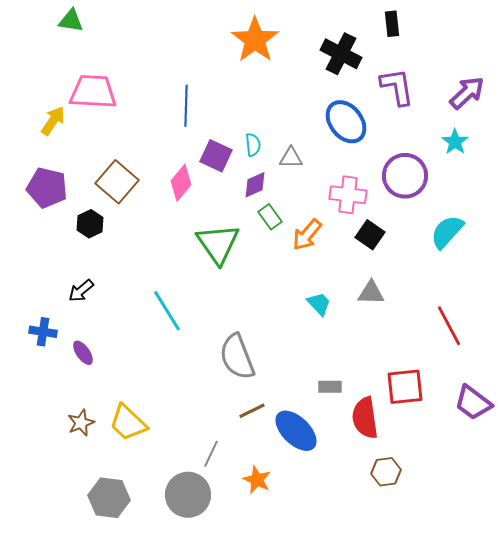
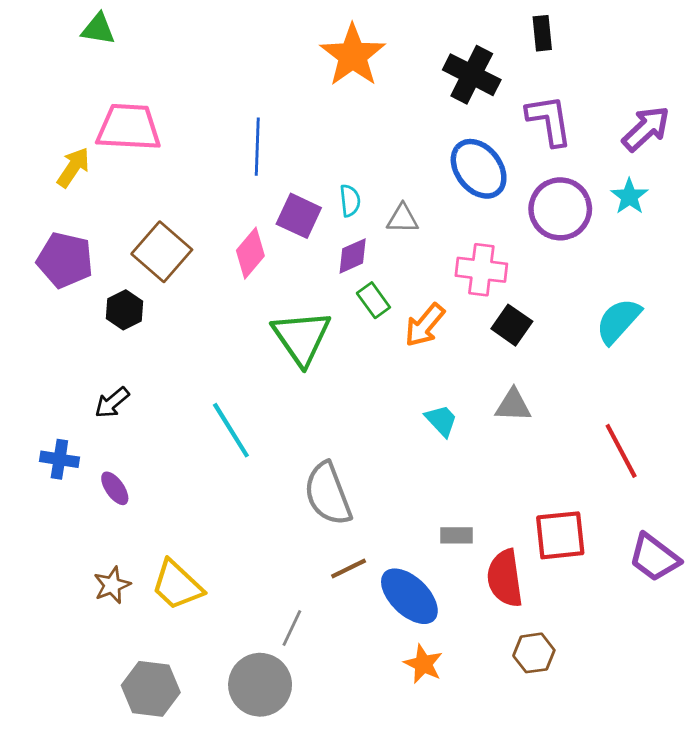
purple circle: (405, 176) -> (560, 209), moved
orange star: (257, 480) -> (423, 664), moved

